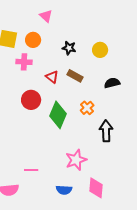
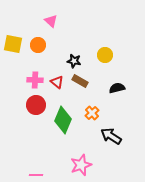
black star: (69, 48) -> (74, 61), moved
pink cross: (24, 62) -> (35, 80), moved
black arrow: (106, 131) -> (111, 136), turned -55

